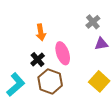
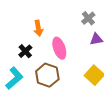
black cross: (38, 60) -> (25, 51), moved

